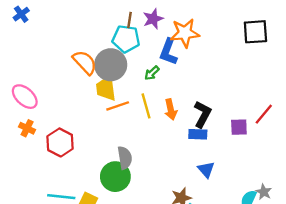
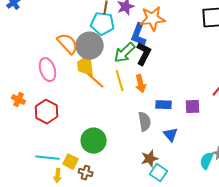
green arrow: (152, 73) -> (125, 53), size x1.6
pink ellipse: (25, 97) -> (48, 70), moved, turned 30
orange line: (118, 106) -> (96, 81), turned 60
black L-shape: (203, 114) -> (144, 54), moved
purple square: (239, 127) -> (193, 107), moved
gray semicircle: (125, 158) -> (145, 122), moved

